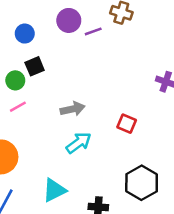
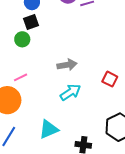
black square: (35, 66) -> (31, 22), moved
pink line: (18, 107) -> (21, 77), moved

